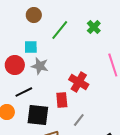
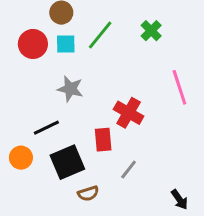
cyan square: (31, 47) -> (66, 44), moved
red circle: (15, 65) -> (33, 44), moved
black square: (38, 115) -> (67, 162), turned -30

